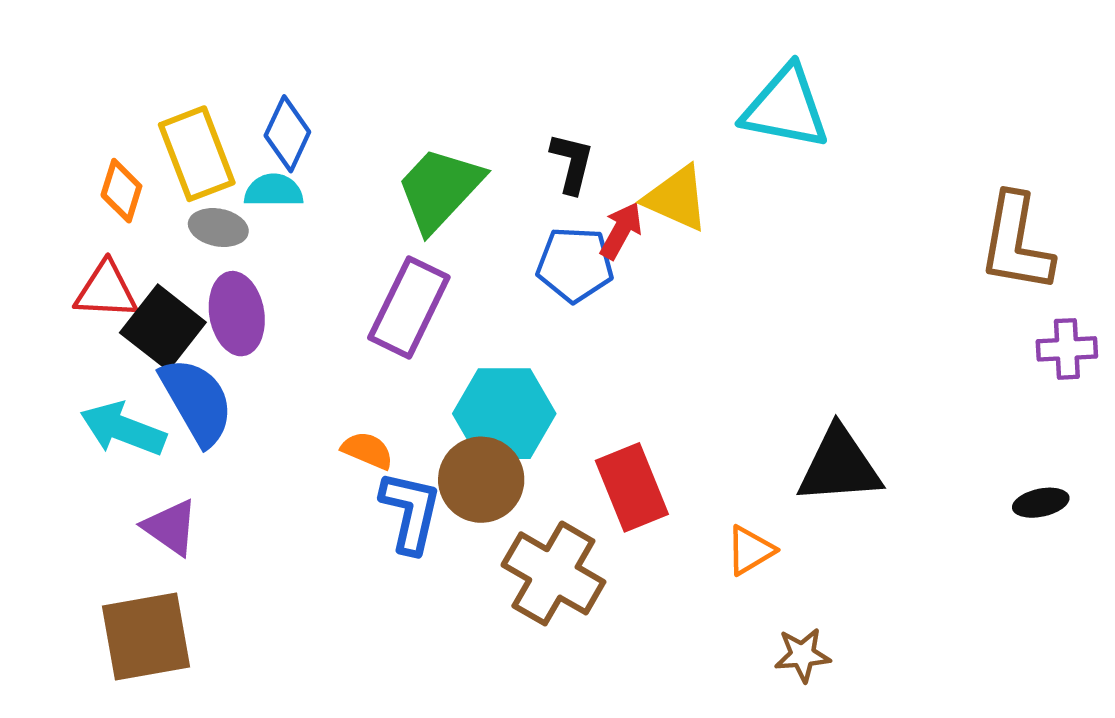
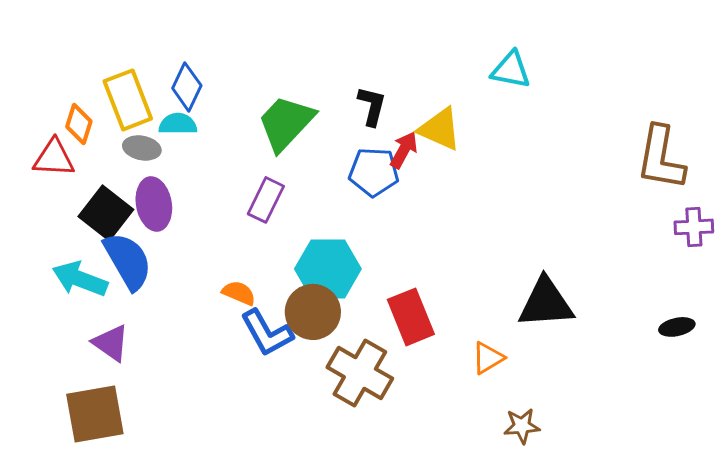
cyan triangle: (786, 108) -> (511, 70), size x0.7
red triangle: (106, 291) -> (54, 158), moved
purple rectangle: (409, 307) -> (266, 200), size x0.7
blue L-shape: (410, 512) -> (267, 333), turned 138

